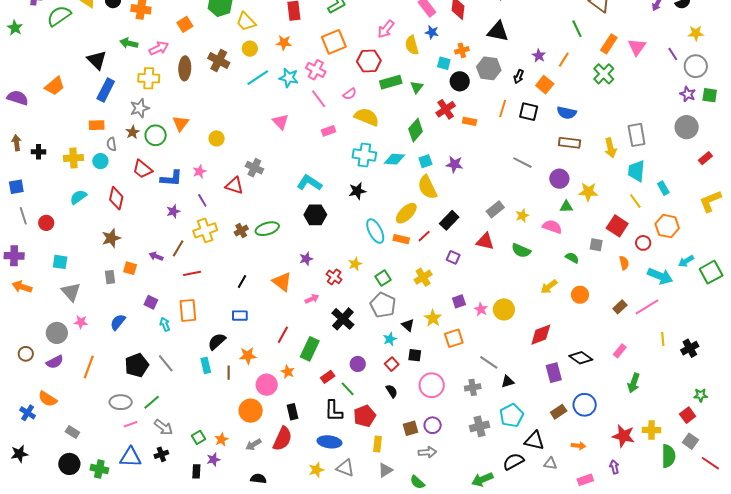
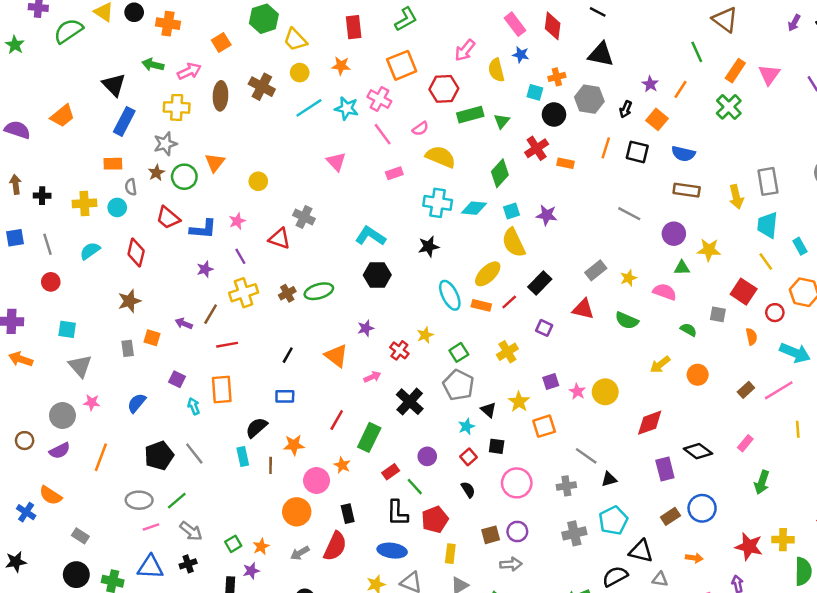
gray line: (23, 216) -> (48, 244), moved

